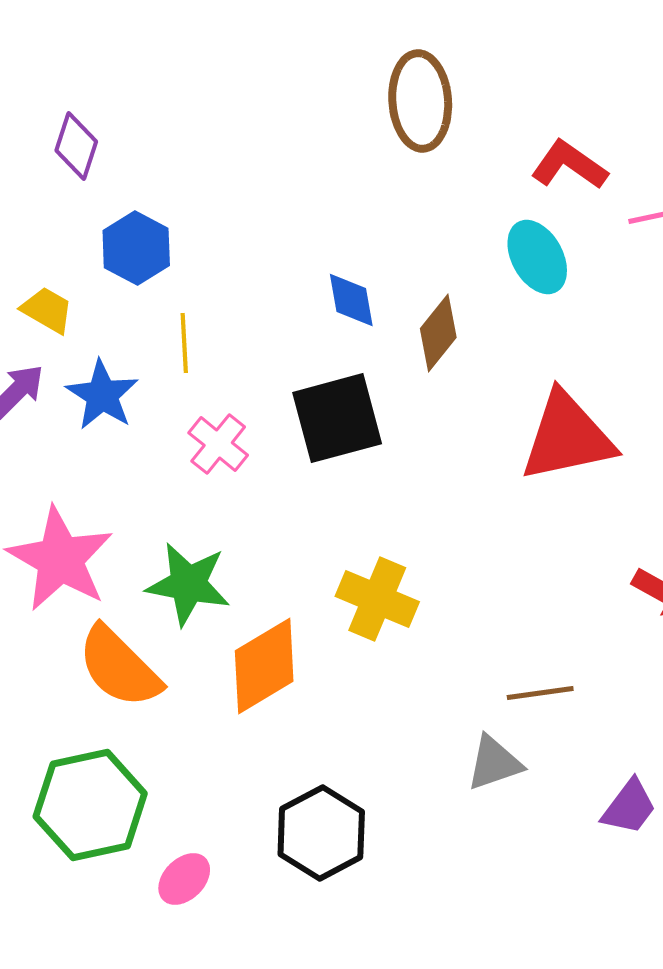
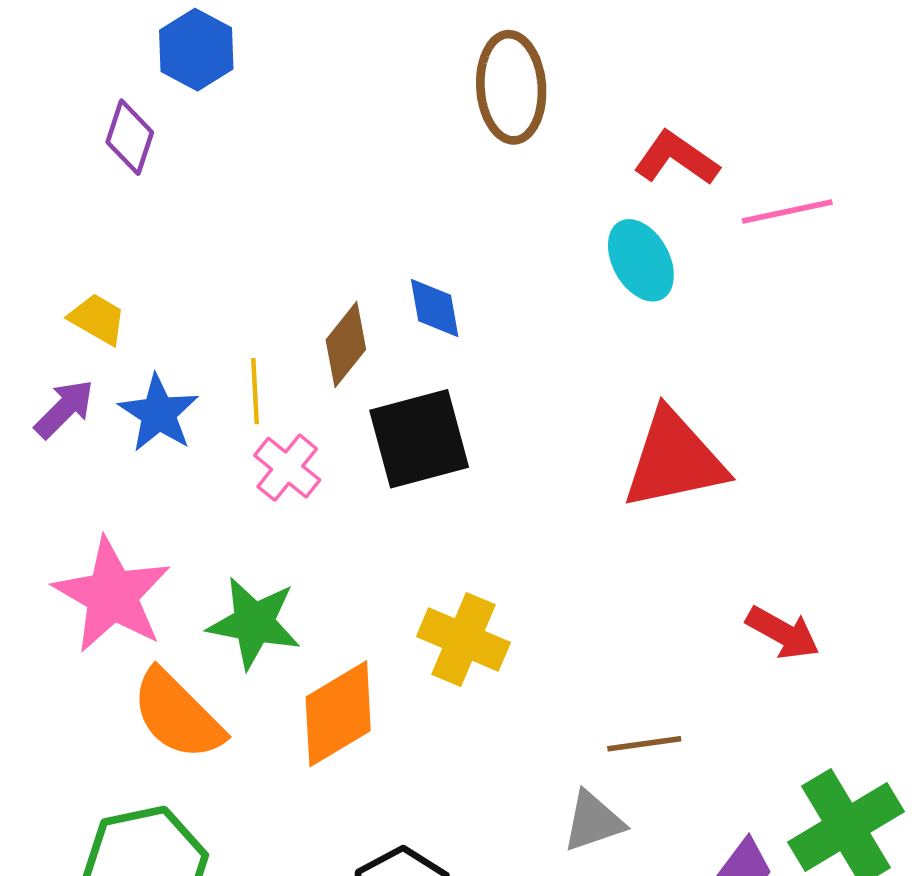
blue hexagon: (136, 248) -> (196, 50), moved
brown diamond: (438, 333) -> (346, 345), moved
yellow line: (184, 343) -> (255, 391), moved

